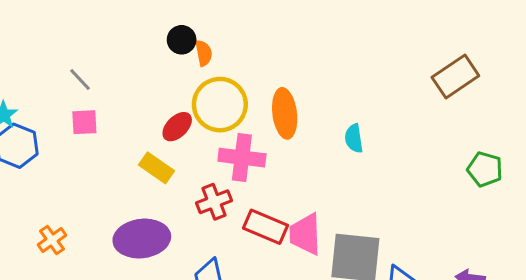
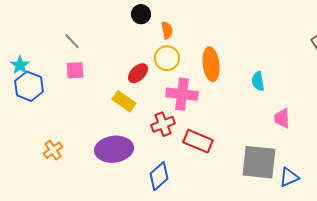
orange semicircle: (204, 53) -> (167, 30), moved
yellow circle: (220, 105) -> (167, 58), size x0.7
pink trapezoid: (305, 234) -> (282, 118), moved, size x0.7

